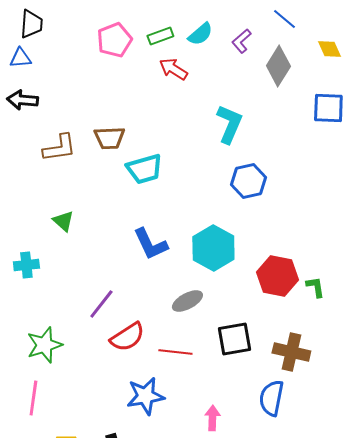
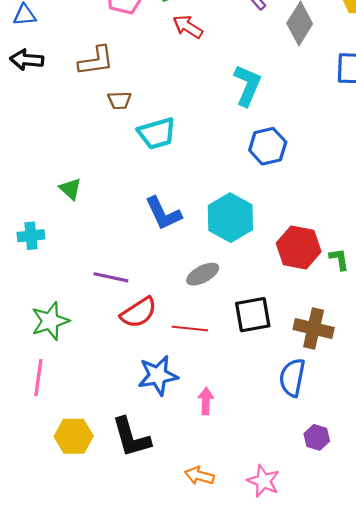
brown trapezoid: (109, 138) -> (119, 100), size x0.7
brown L-shape: (59, 148) -> (96, 61), moved
purple line: (101, 304) -> (111, 277), turned 64
pink arrow: (212, 418) -> (206, 401), moved

